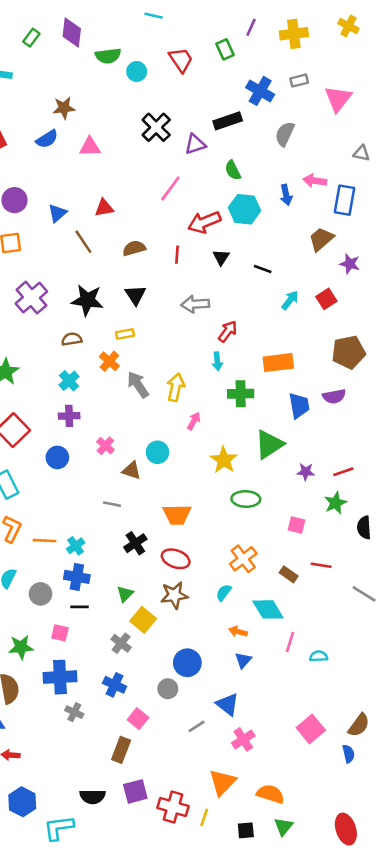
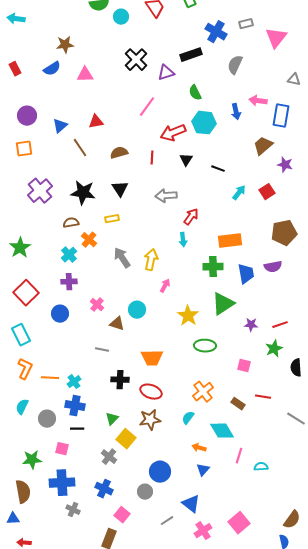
orange cross: (109, 361) -> (89, 240), moved
green cross: (241, 394) -> (213, 267), moved
black cross: (135, 543) -> (120, 380), turned 36
pink square: (311, 729) -> (239, 523), moved

